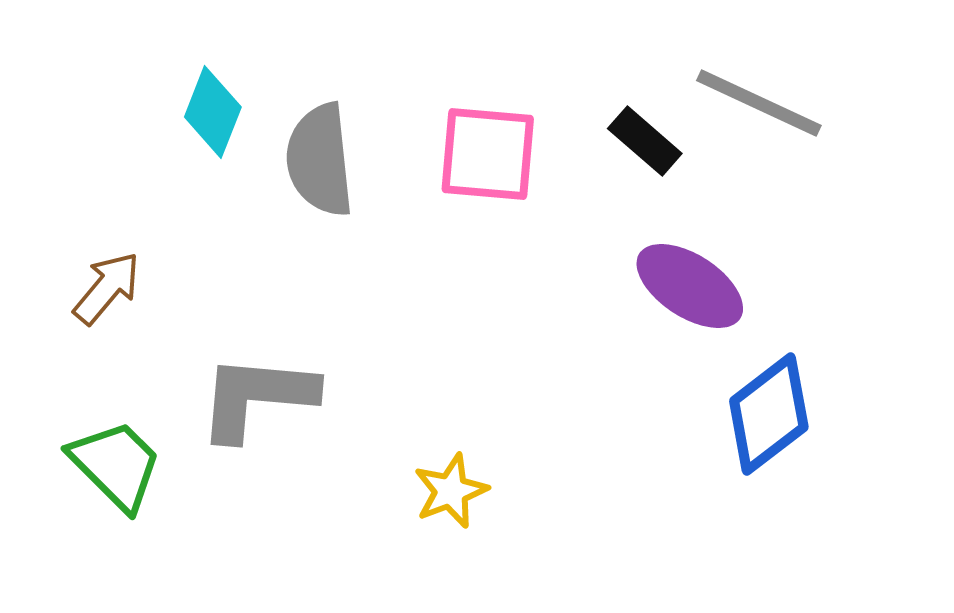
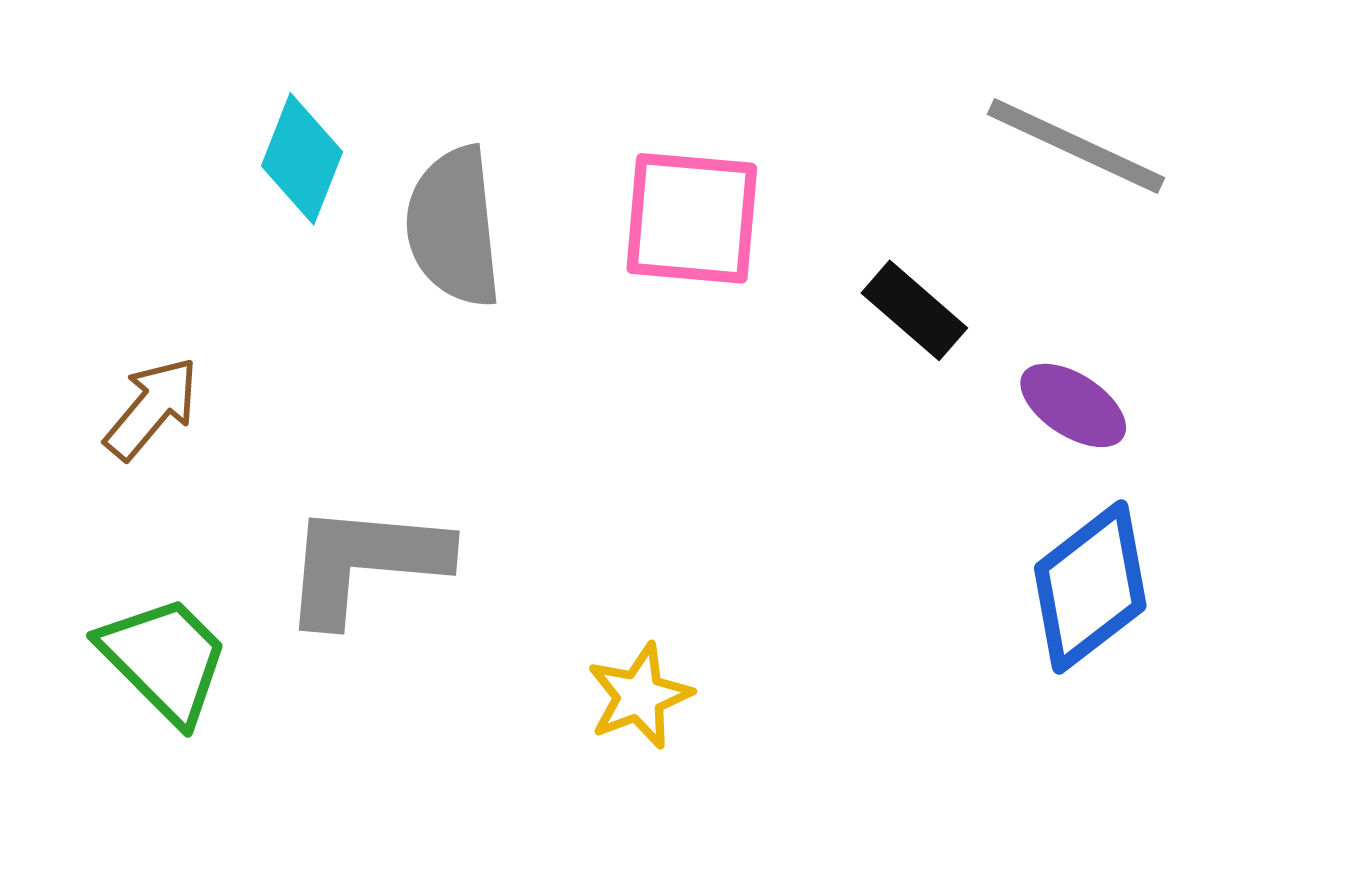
black rectangle: (645, 141) -> (914, 310), moved
purple ellipse: (690, 286) -> (1073, 405), moved, size x0.7

